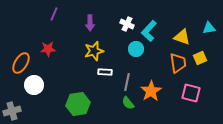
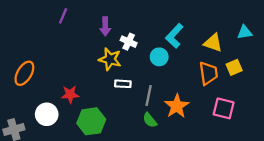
white cross: (127, 24) -> (129, 42), moved
red star: (48, 49) -> (70, 94), moved
yellow star: (94, 51) -> (110, 59), turned 30
white circle: (34, 85) -> (47, 114), moved

